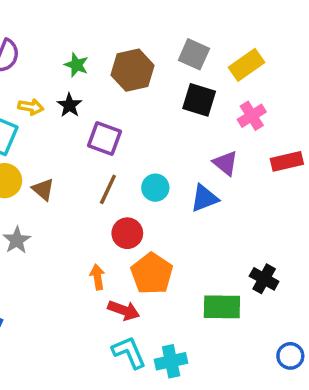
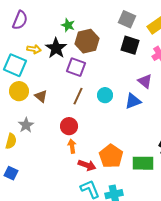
green star: (76, 65) -> (68, 25), moved
brown hexagon: (133, 70) -> (87, 41), moved
black star: (69, 105) -> (56, 48), size x1.5
red circle: (127, 233) -> (69, 126), moved
orange pentagon: (152, 274) -> (111, 156), moved

